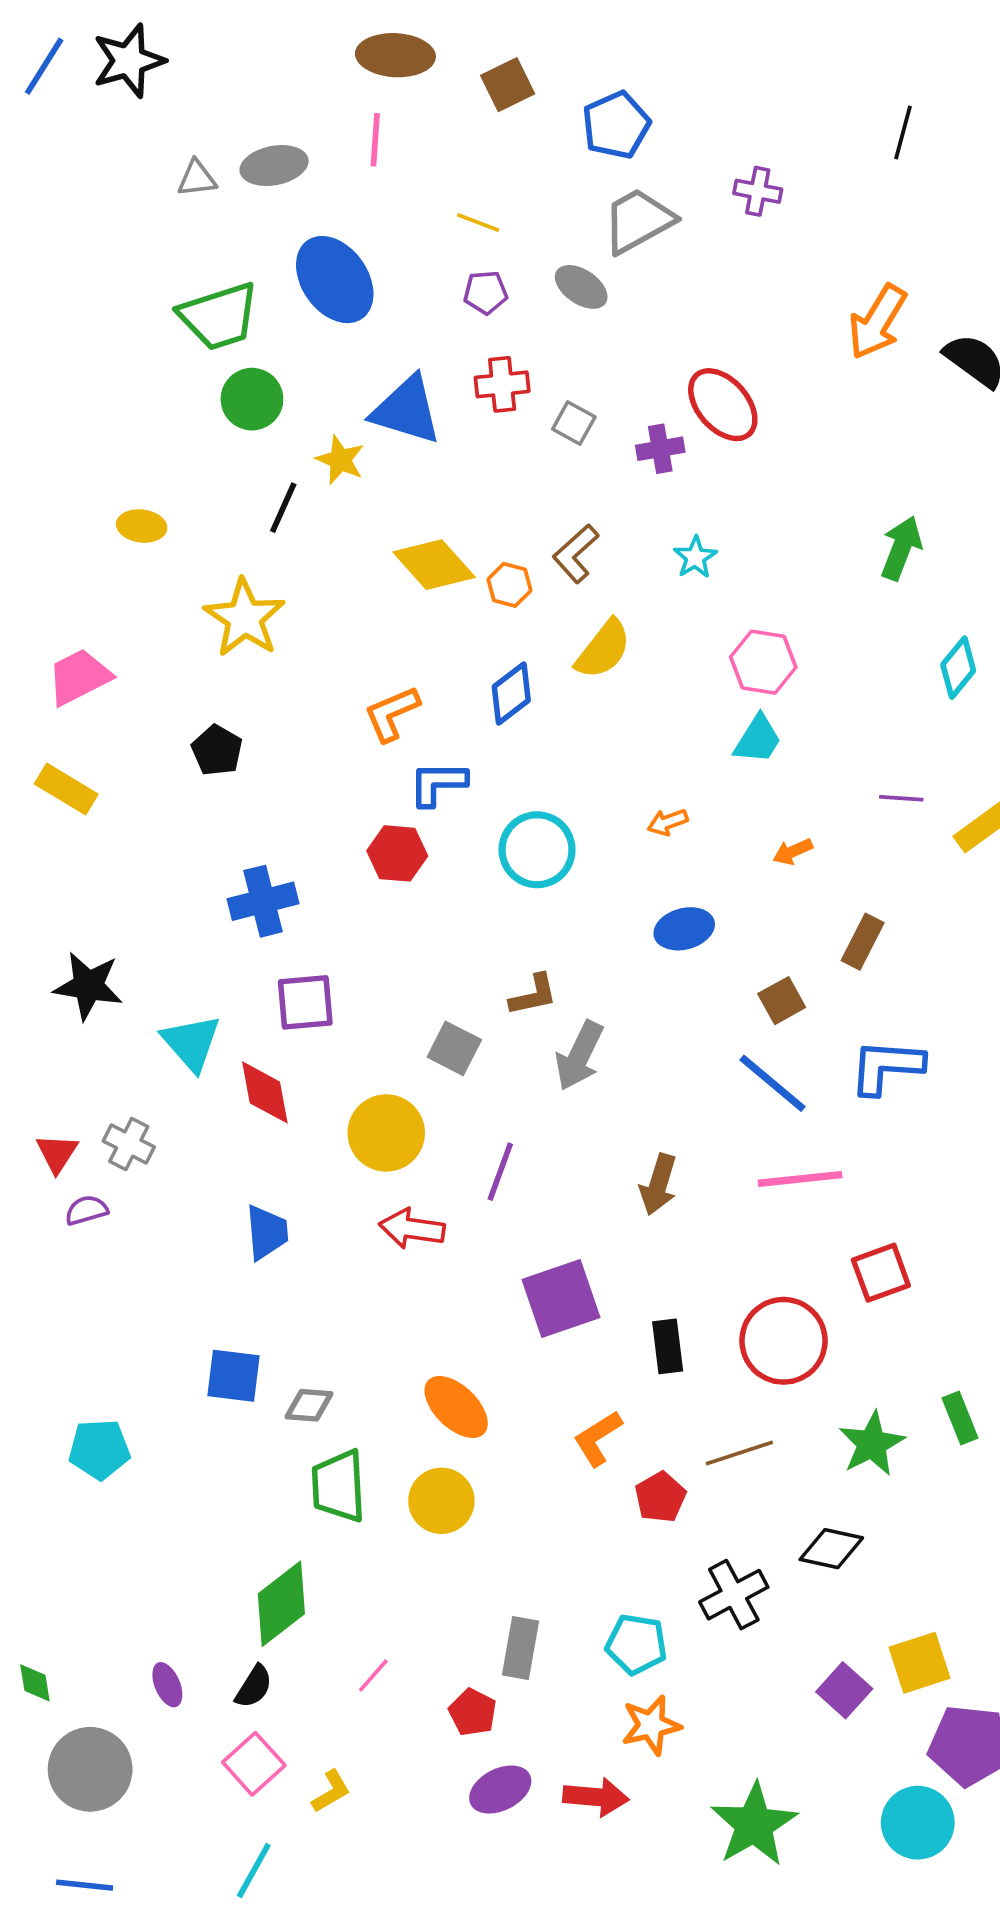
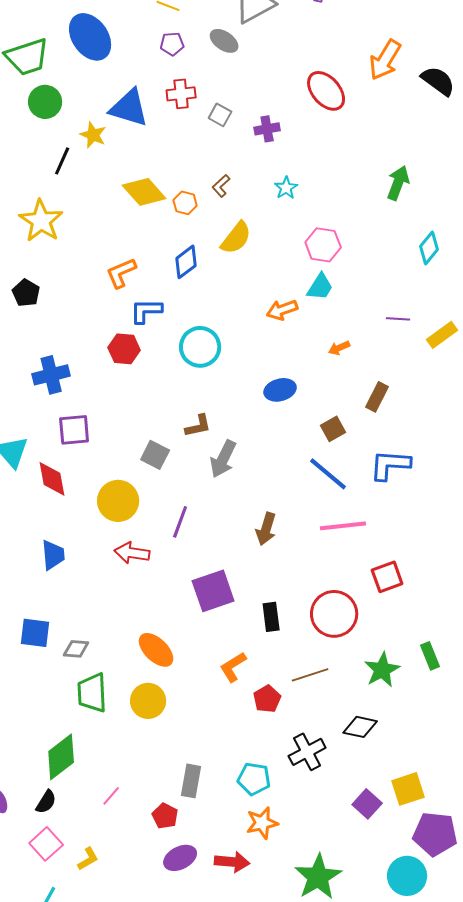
red ellipse: (723, 405) -> (326, 91), moved
brown L-shape: (576, 554) -> (221, 186), size x0.7
orange arrow: (668, 822) -> (282, 310), moved, size x1.4

